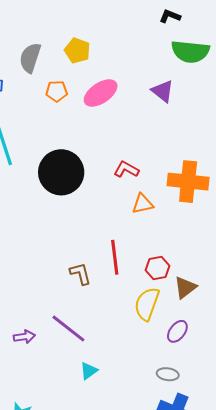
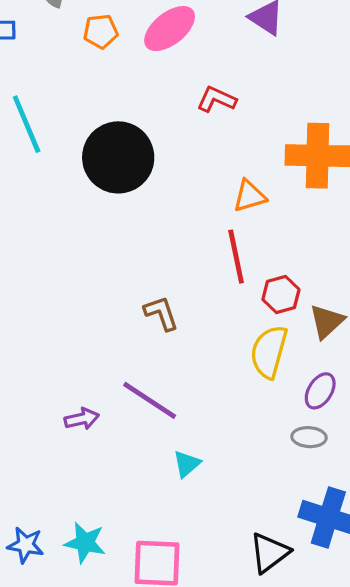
red L-shape: (126, 169) -> (217, 99), moved
red line: (115, 257) -> (236, 257), moved
gray ellipse: (168, 374) -> (309, 437), moved

